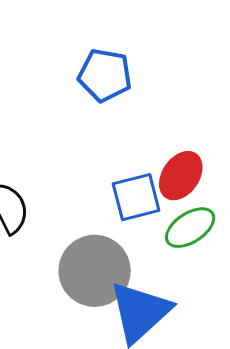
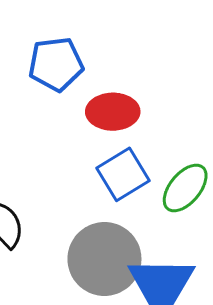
red ellipse: (181, 176) -> (113, 112), moved, turned 72

